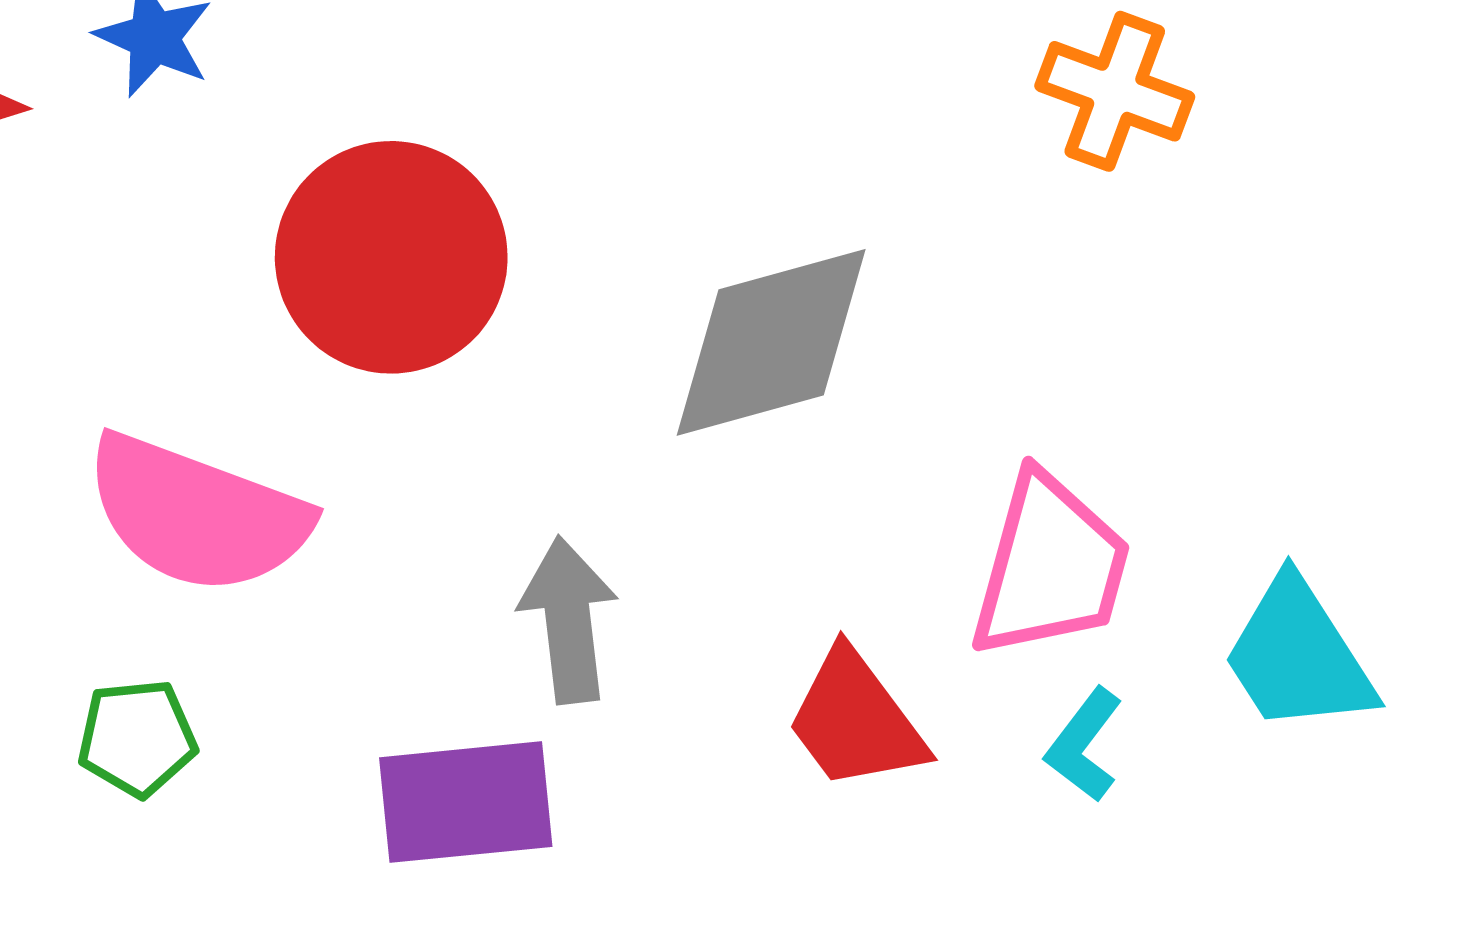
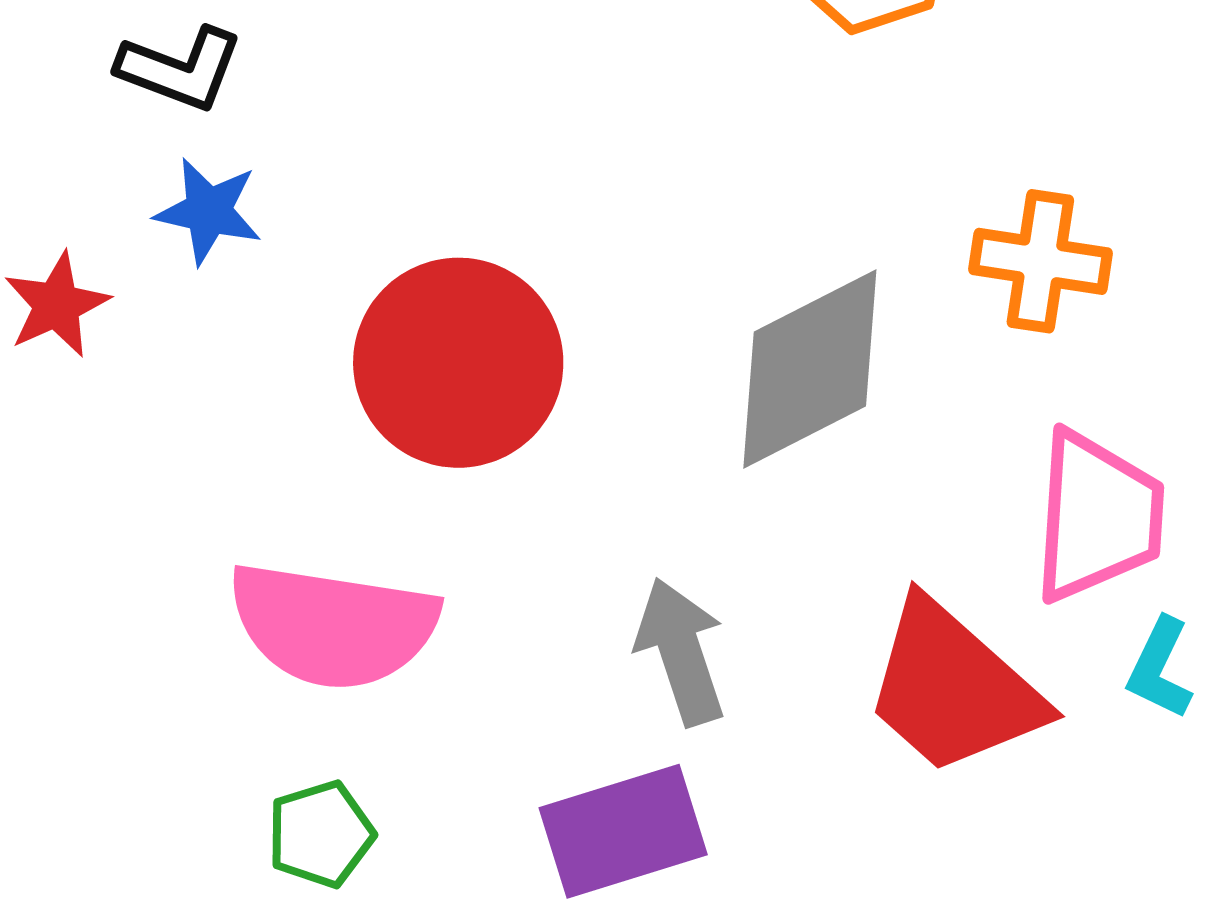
orange cross: (1115, 91) -> (1040, 261), moved
red trapezoid: (856, 720) -> (953, 688), size x1.4

